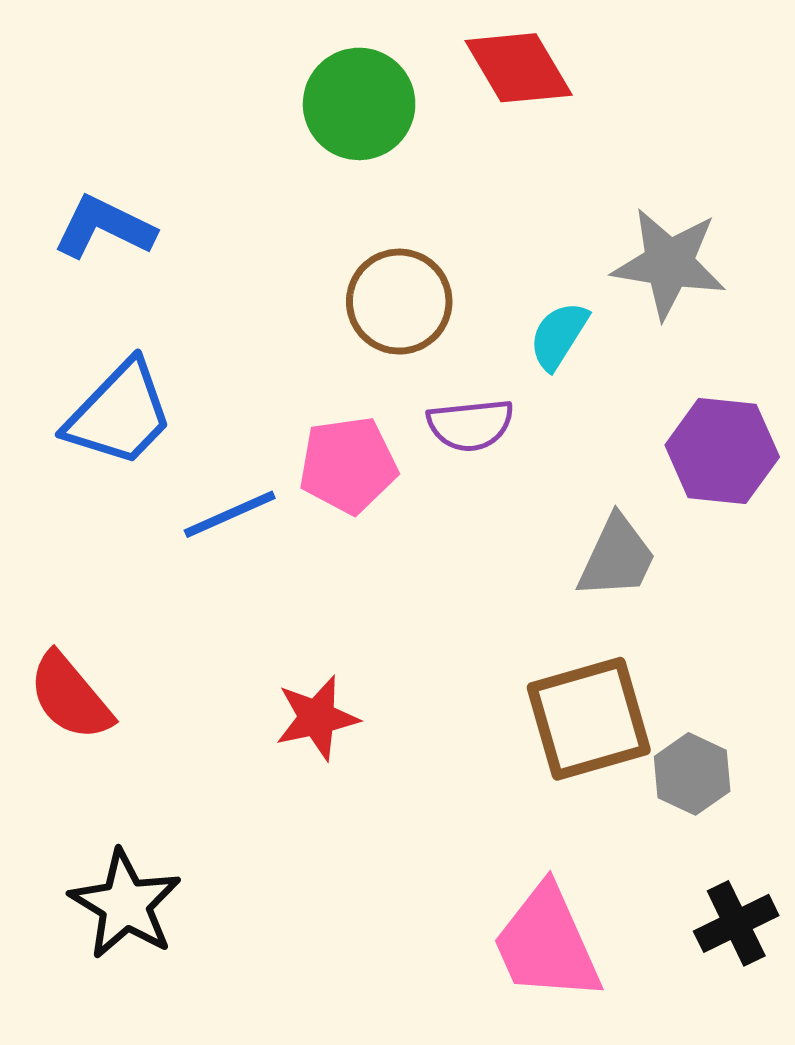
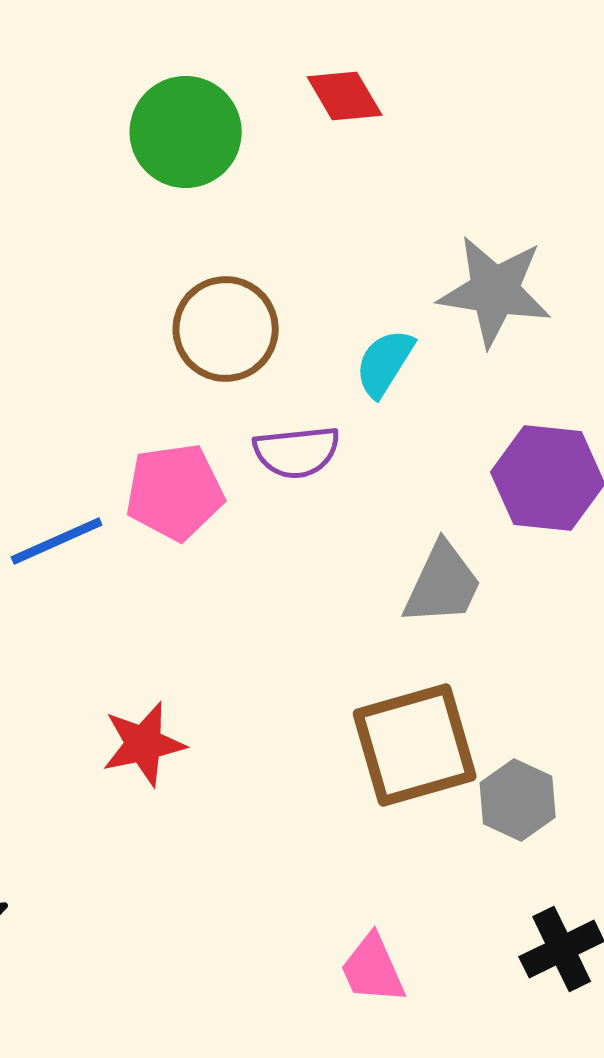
red diamond: (519, 68) -> (345, 96), size x0.7
pink trapezoid: (547, 943) -> (373, 969), size x0.6

